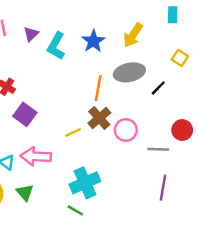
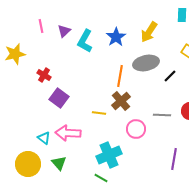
pink circle: (126, 130) -> (136, 129), moved
yellow line: (73, 132) -> (99, 113), turned 32
gray line: (158, 149) -> (162, 115), moved

